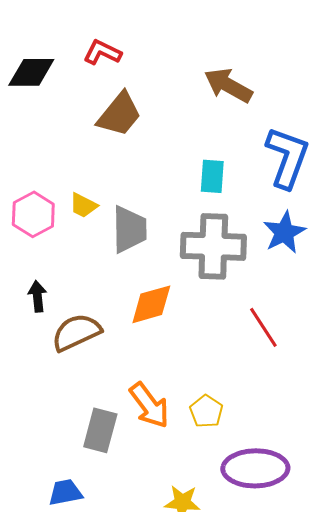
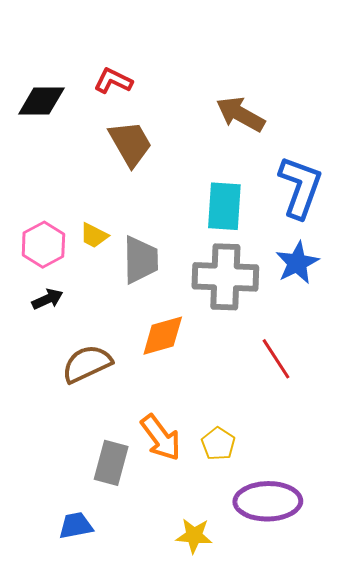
brown trapezoid: (119, 114) -> (130, 144), turned -69
cyan rectangle: (212, 176) -> (224, 206), size x1.4
black arrow: (37, 296) -> (48, 299), moved, turned 72

